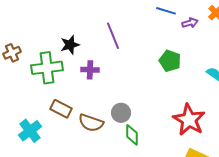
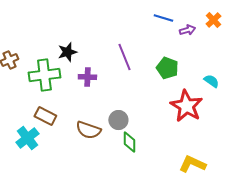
purple line: (113, 36) -> (124, 57), moved
brown rectangle: (61, 109) -> (45, 116), moved
red star: (189, 120) -> (186, 106), moved

